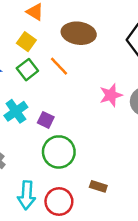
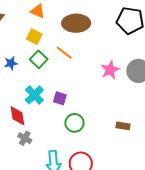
green circle: (59, 152) -> (74, 123), size x0.7
brown rectangle: (98, 186) -> (123, 126), moved

